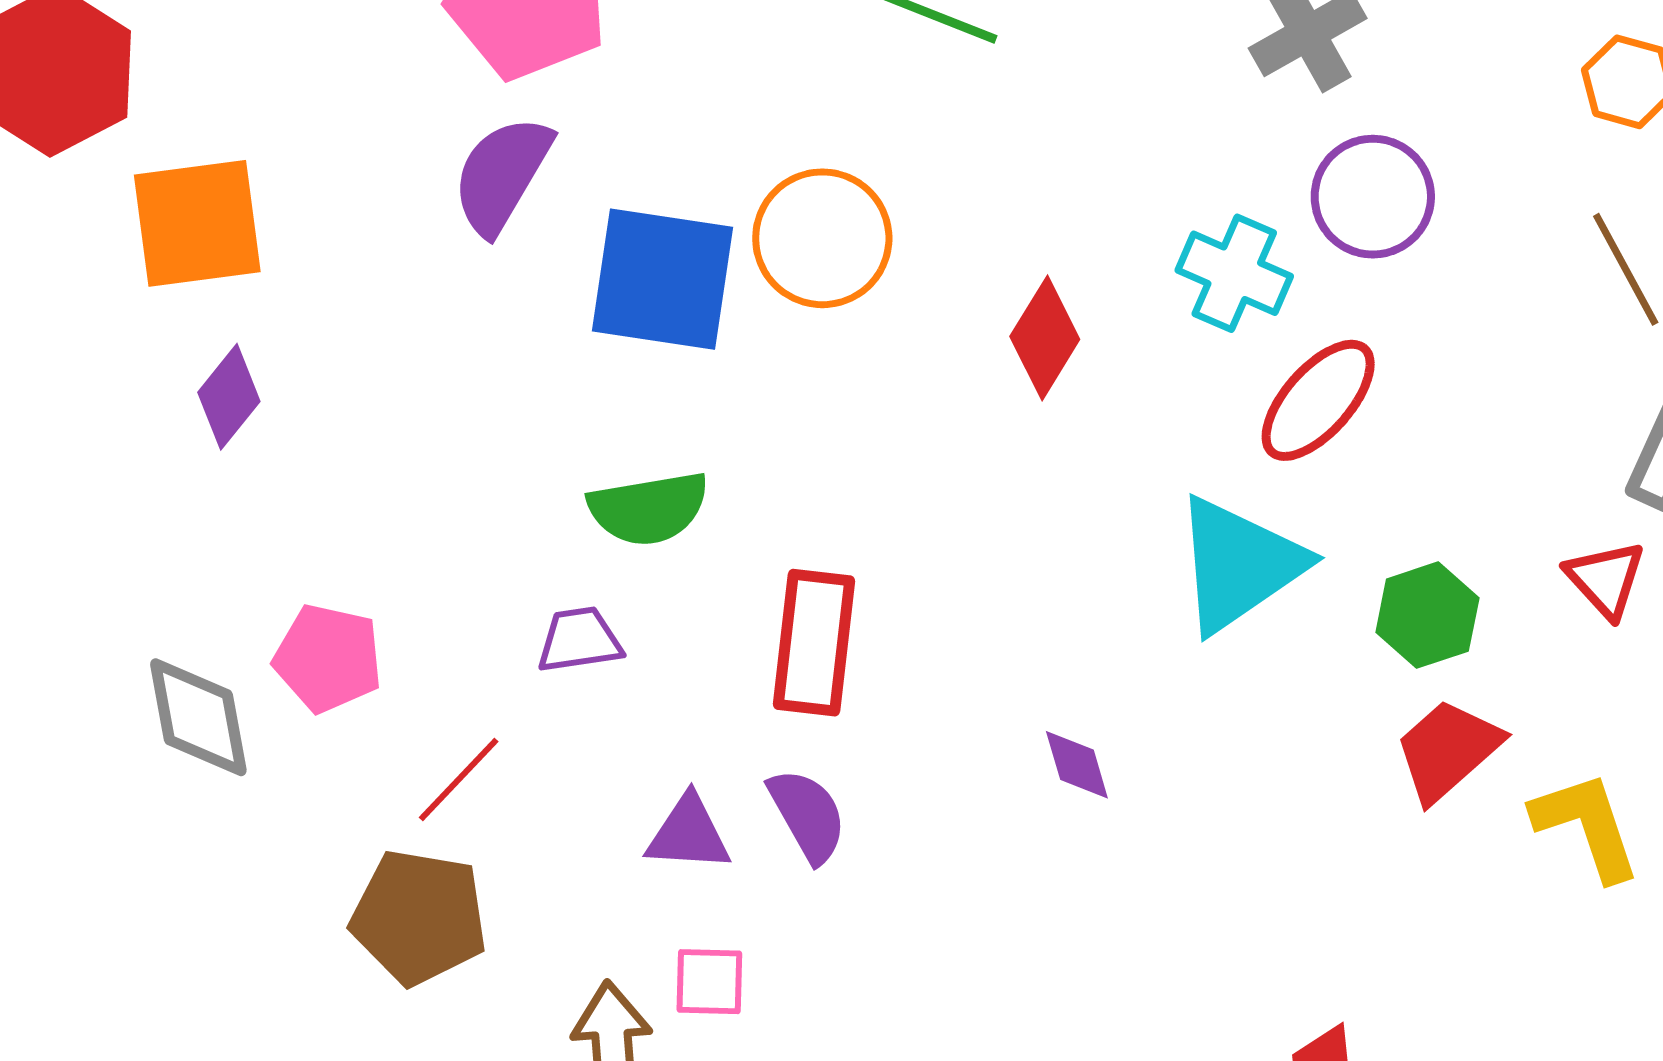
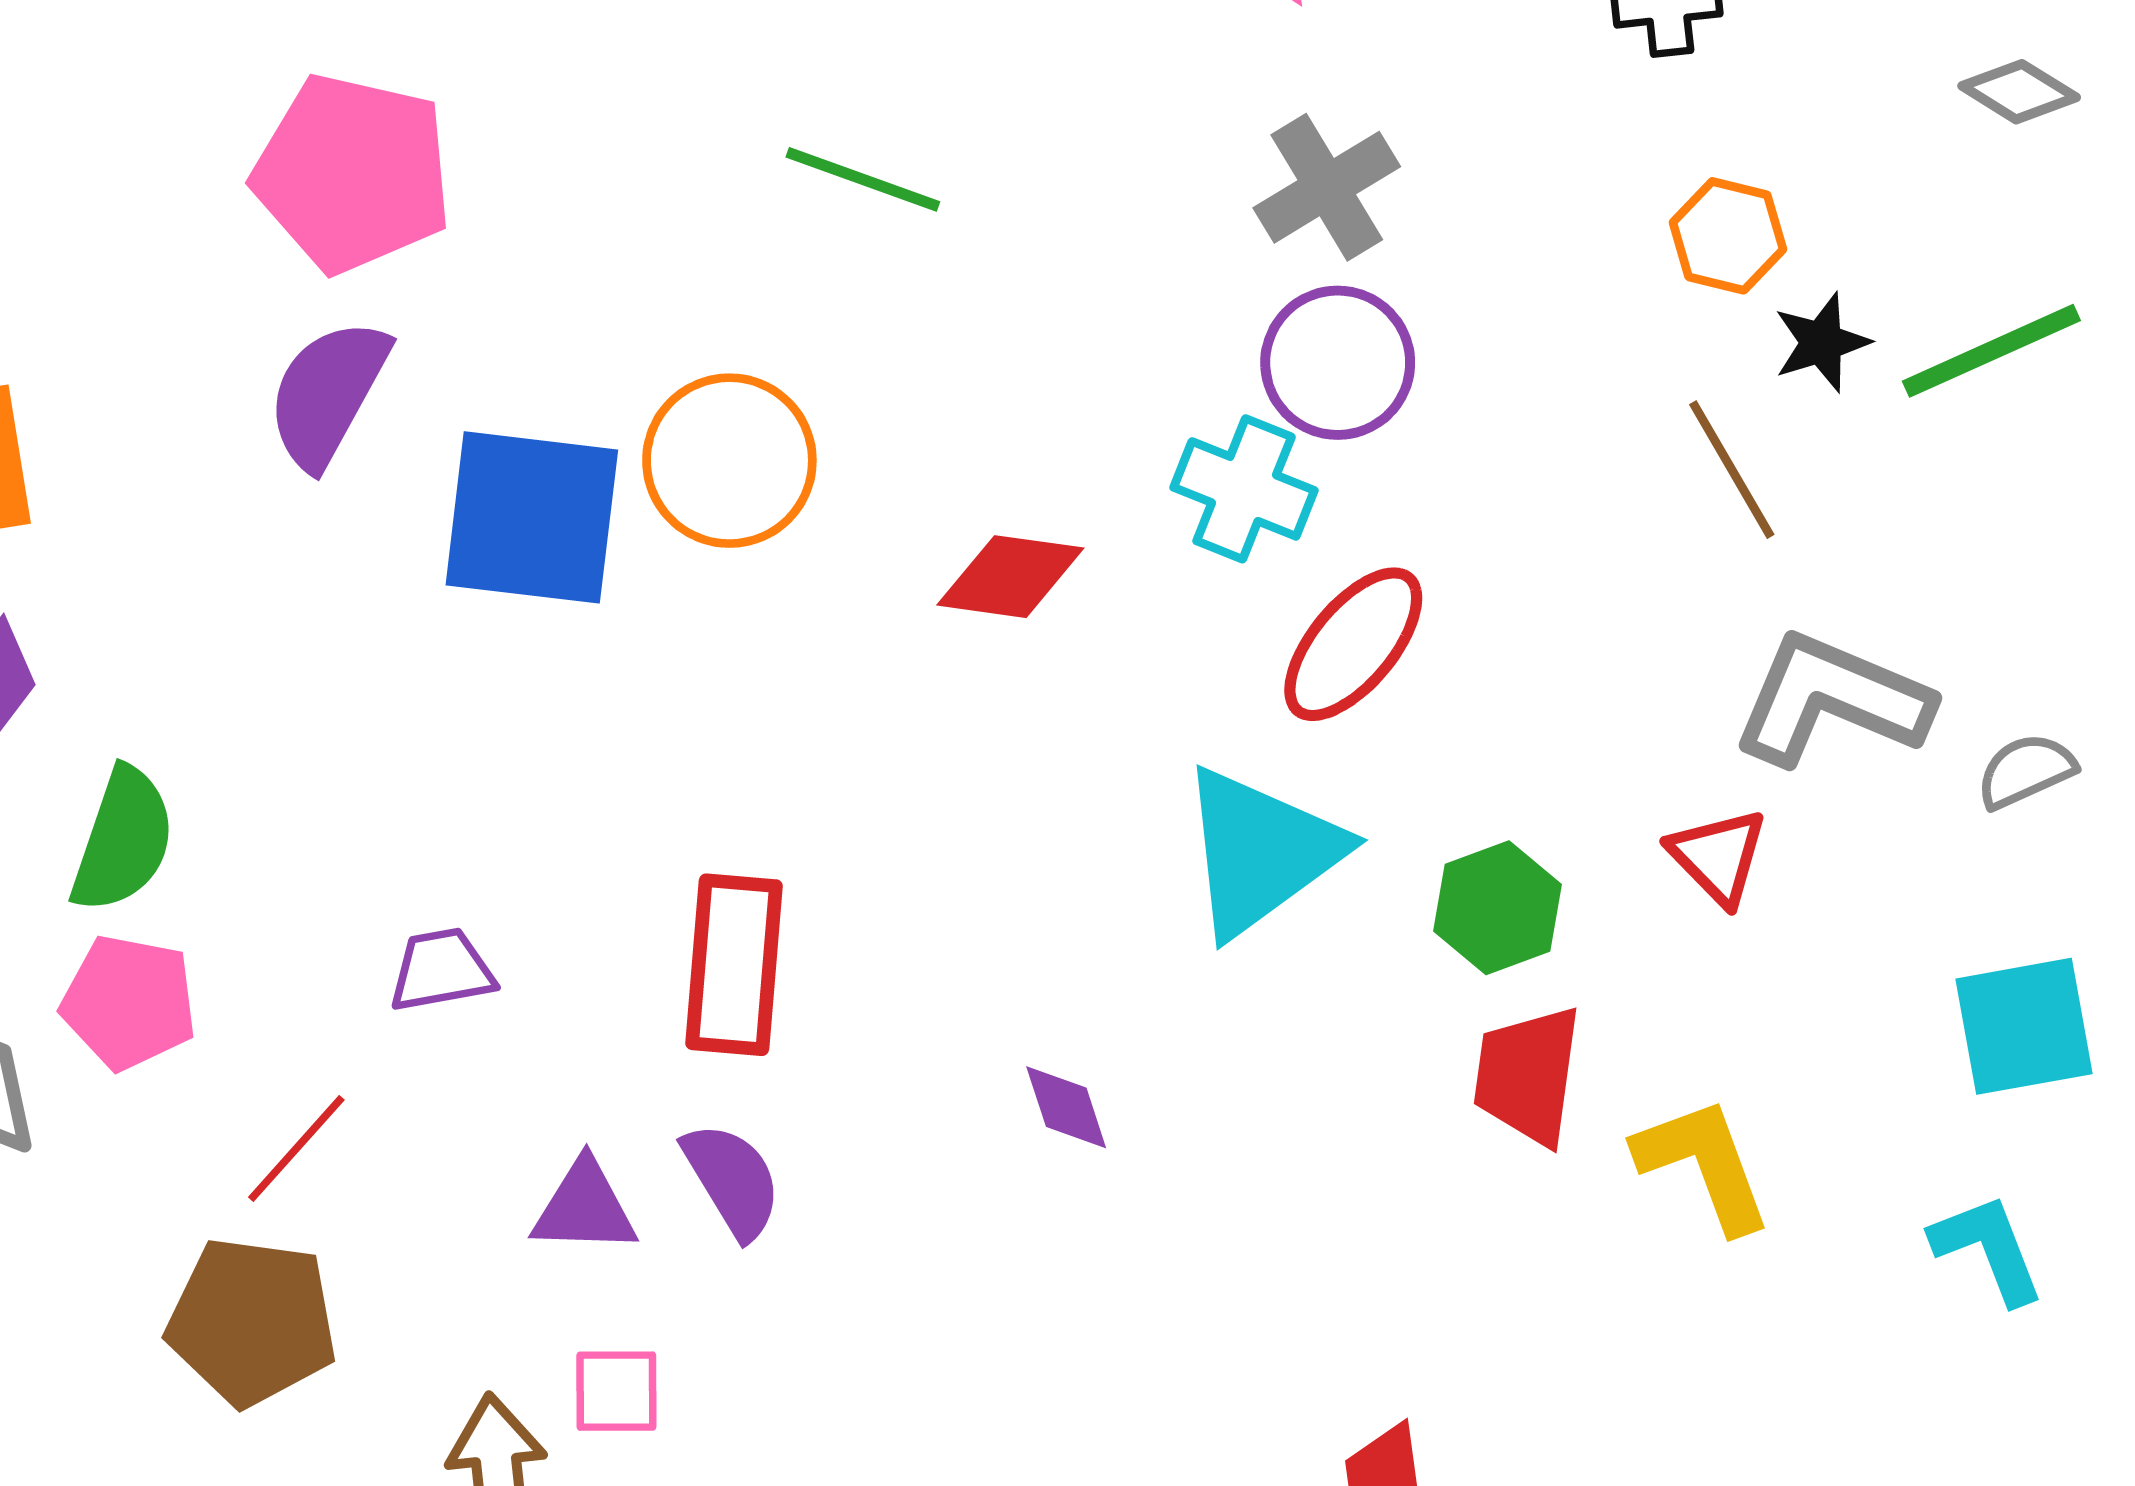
purple circle: (1373, 197) -> (1338, 363), moved
red diamond: (1045, 338) -> (1010, 577), turned 68
green semicircle: (648, 508) -> (123, 840), moved, turned -60
red trapezoid: (1448, 750) -> (1528, 1075), turned -39

